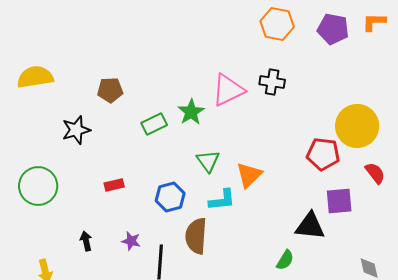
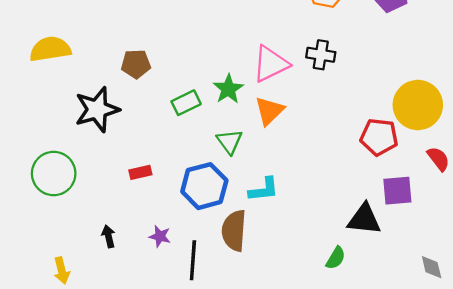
black star: (76, 130) -> (97, 110), size x1.4
green triangle: (208, 161) -> (229, 142), moved
orange triangle: (249, 175) -> (269, 111), moved
blue hexagon: (170, 197) -> (204, 186), size x1.4

